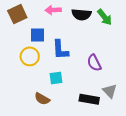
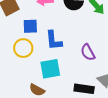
cyan square: (56, 78) -> (50, 69), size x1.5

